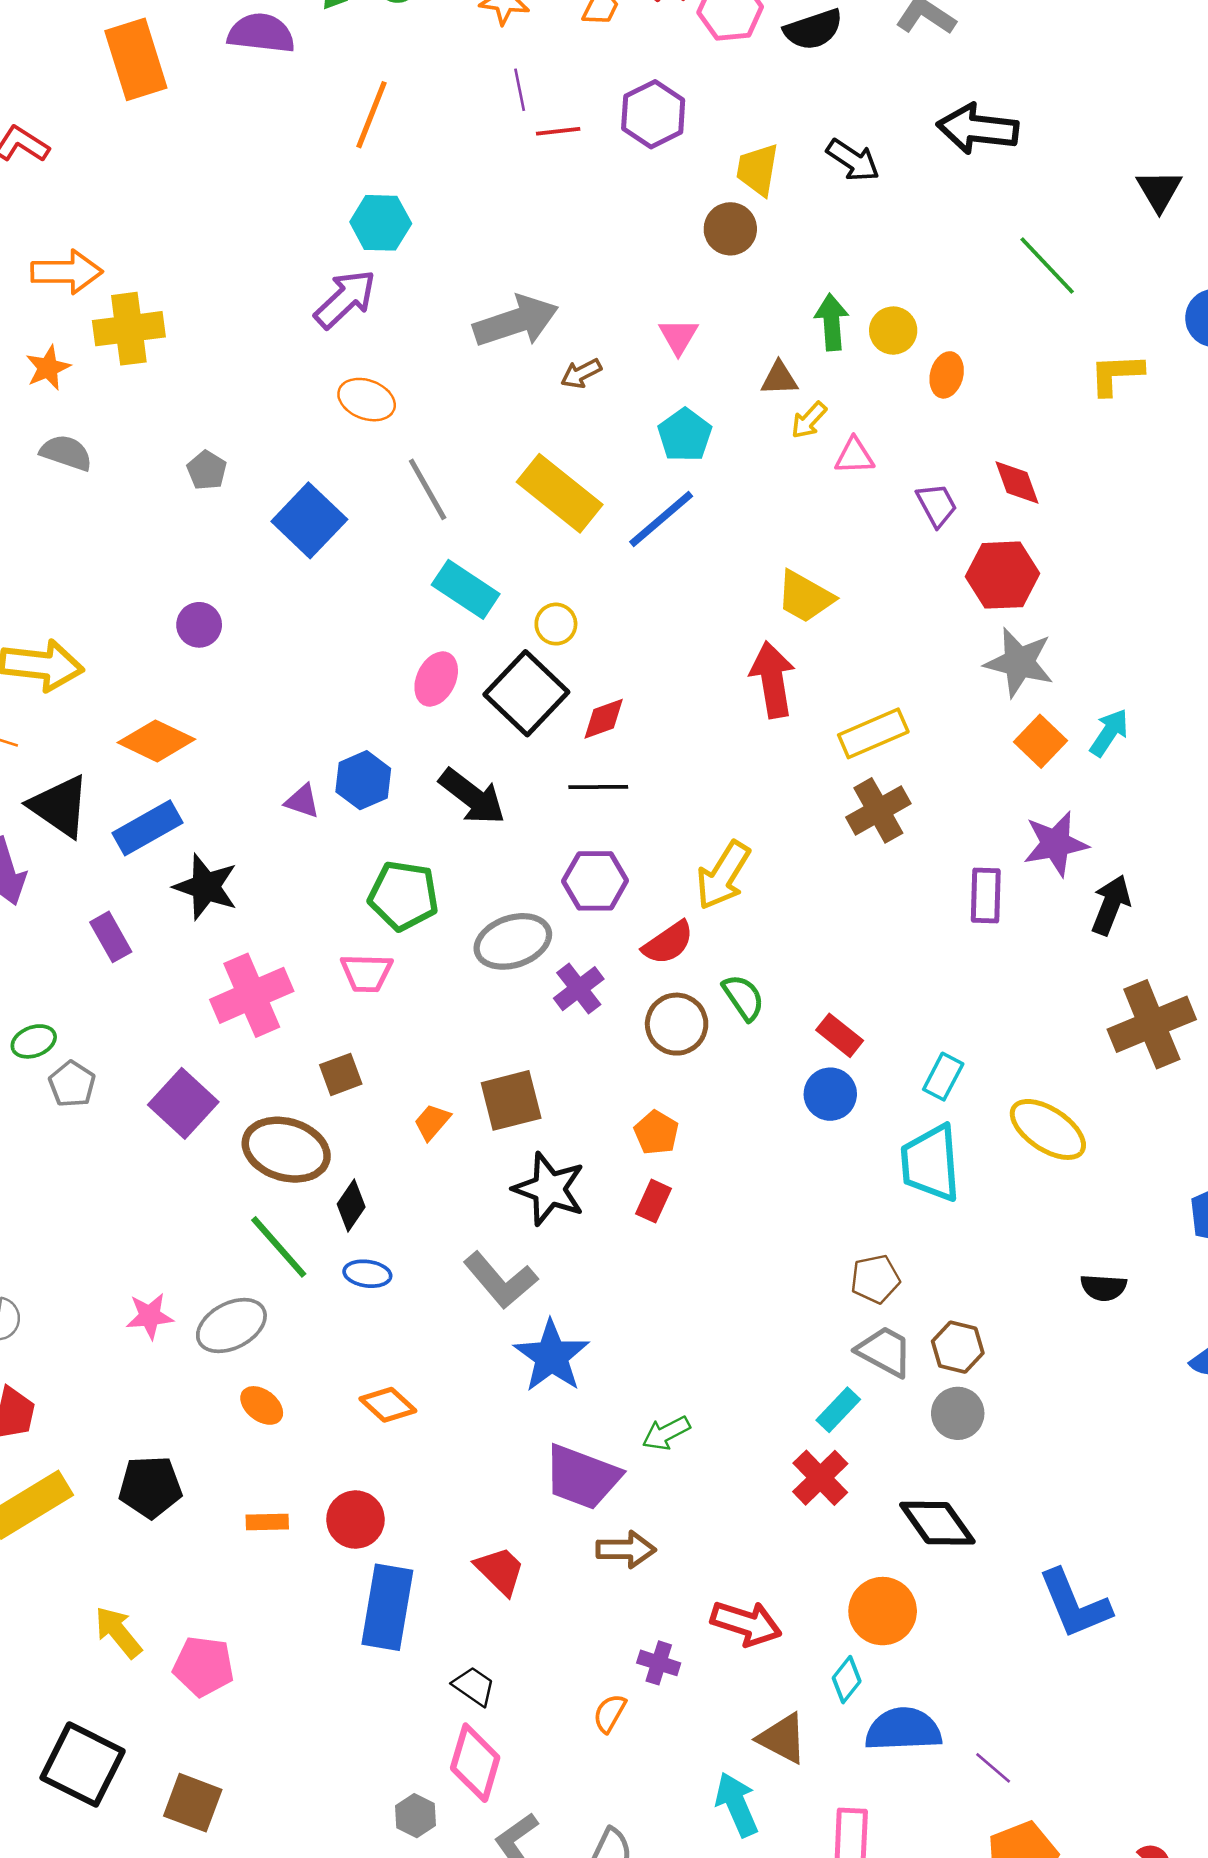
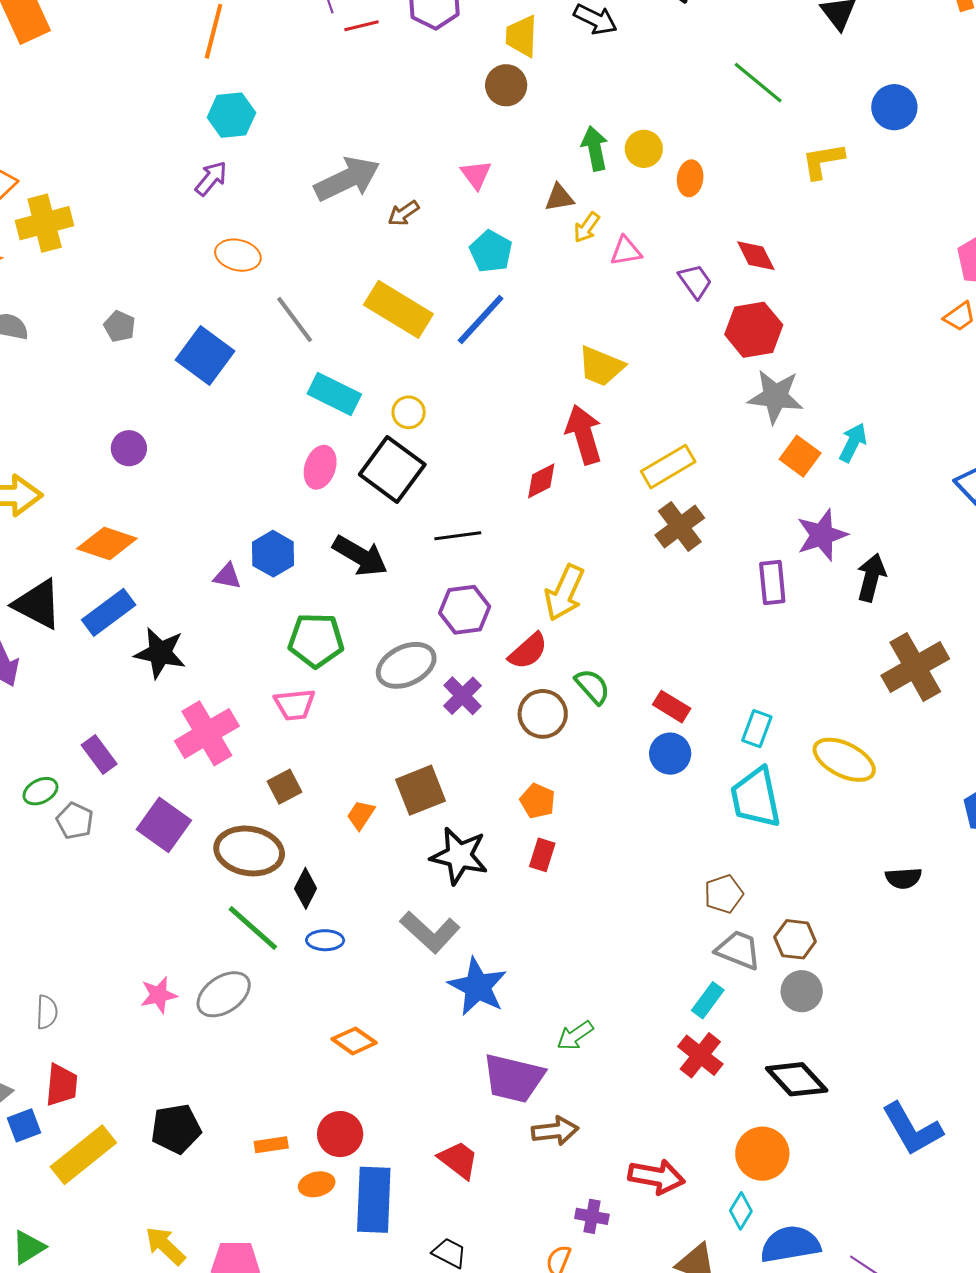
purple arrow: (345, 299) -> (211, 178), size x0.7
red diamond: (604, 719) -> (541, 481), moved
purple rectangle: (111, 937) -> (99, 755), moved
orange ellipse: (262, 1405) -> (317, 1184), moved, turned -44

